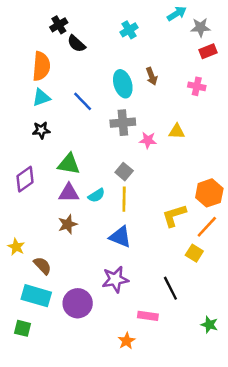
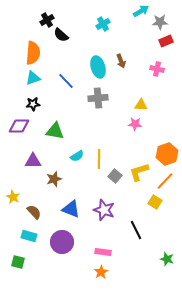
pink star: (148, 140) -> (135, 124), moved
gray square: (124, 172) -> (115, 176), moved
purple diamond: (25, 179) -> (19, 126), moved, turned 35
purple triangle: (69, 193) -> (33, 161), moved
blue triangle: (120, 237) -> (71, 209), moved
purple star: (115, 279) -> (104, 210), moved, turned 30
cyan rectangle: (36, 296) -> (29, 236), size x0.7
pink rectangle: (148, 316) -> (103, 252), moved

